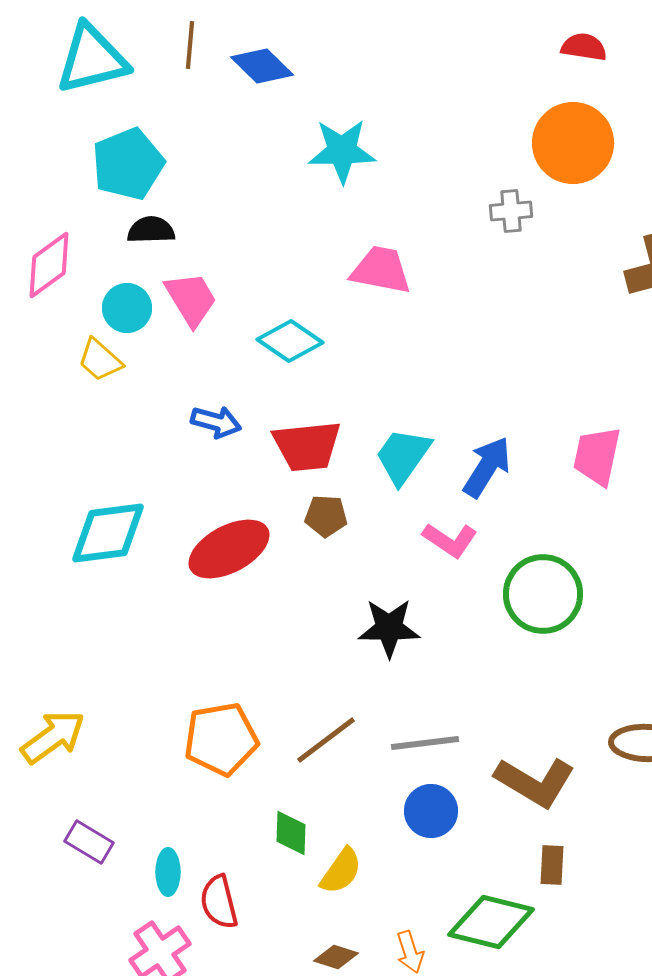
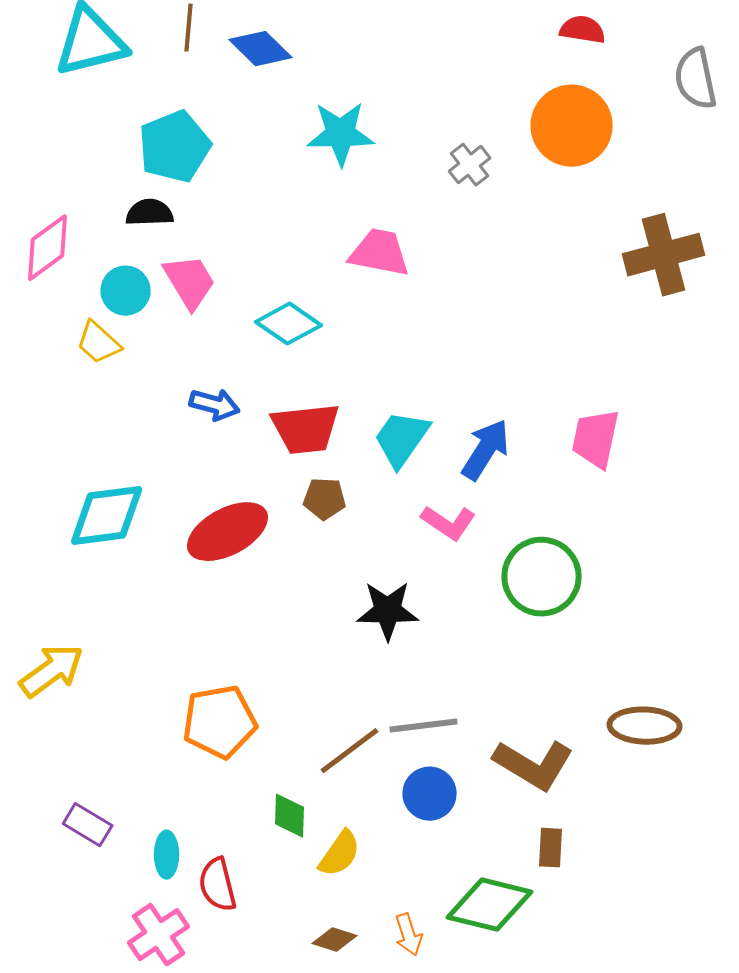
cyan pentagon: (128, 164) -> (175, 147), moved
gray cross: (511, 211) -> (470, 165), moved, turned -33
yellow arrow: (53, 737) -> (52, 671), moved
brown line: (326, 740) -> (350, 751), moved

